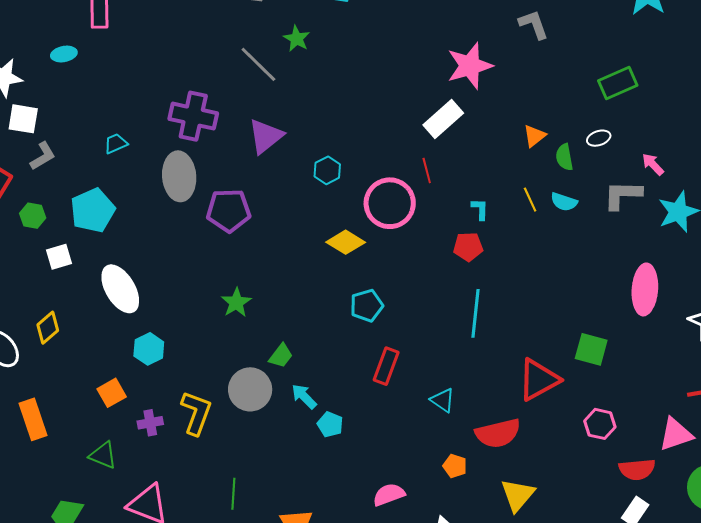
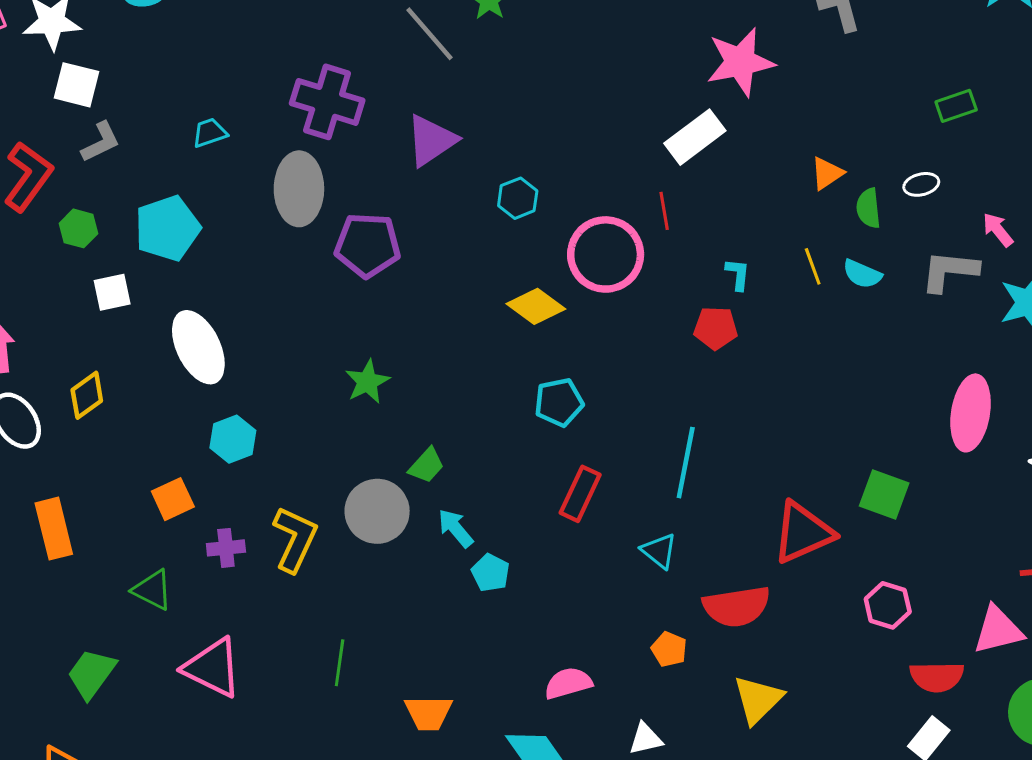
green rectangle: (618, 83) -> (956, 106), size x0.7
cyan line: (475, 313) -> (686, 463), moved

